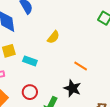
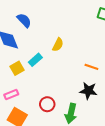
cyan rectangle: (30, 61) -> (35, 60), moved, turned -48

